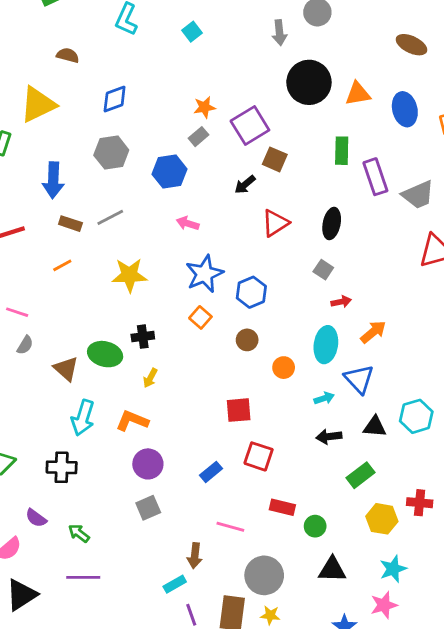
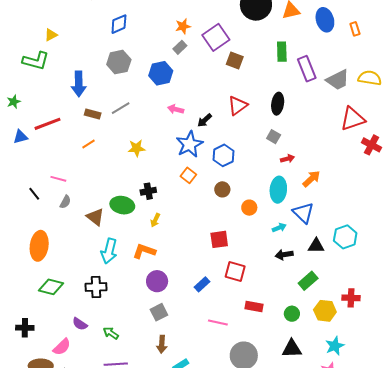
yellow triangle: (38, 104) -> (51, 35), moved, size x0.5
black arrow: (245, 184) -> (205, 120), moved
yellow star: (129, 275) -> (136, 148), size x0.7
green circle: (315, 526) -> (292, 314), moved
brown arrow: (195, 556) -> (162, 344), moved

